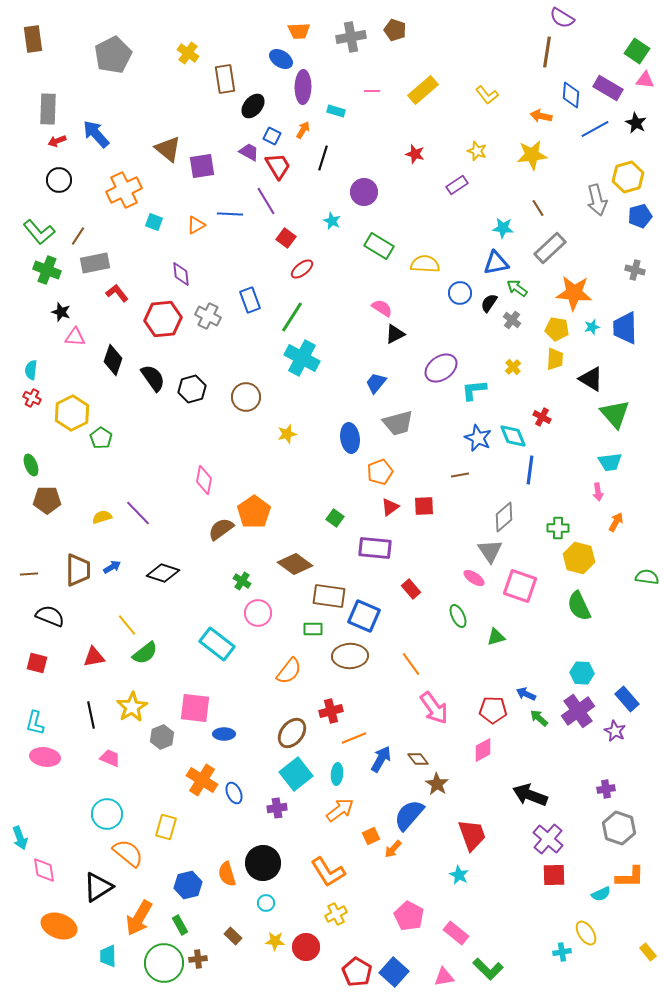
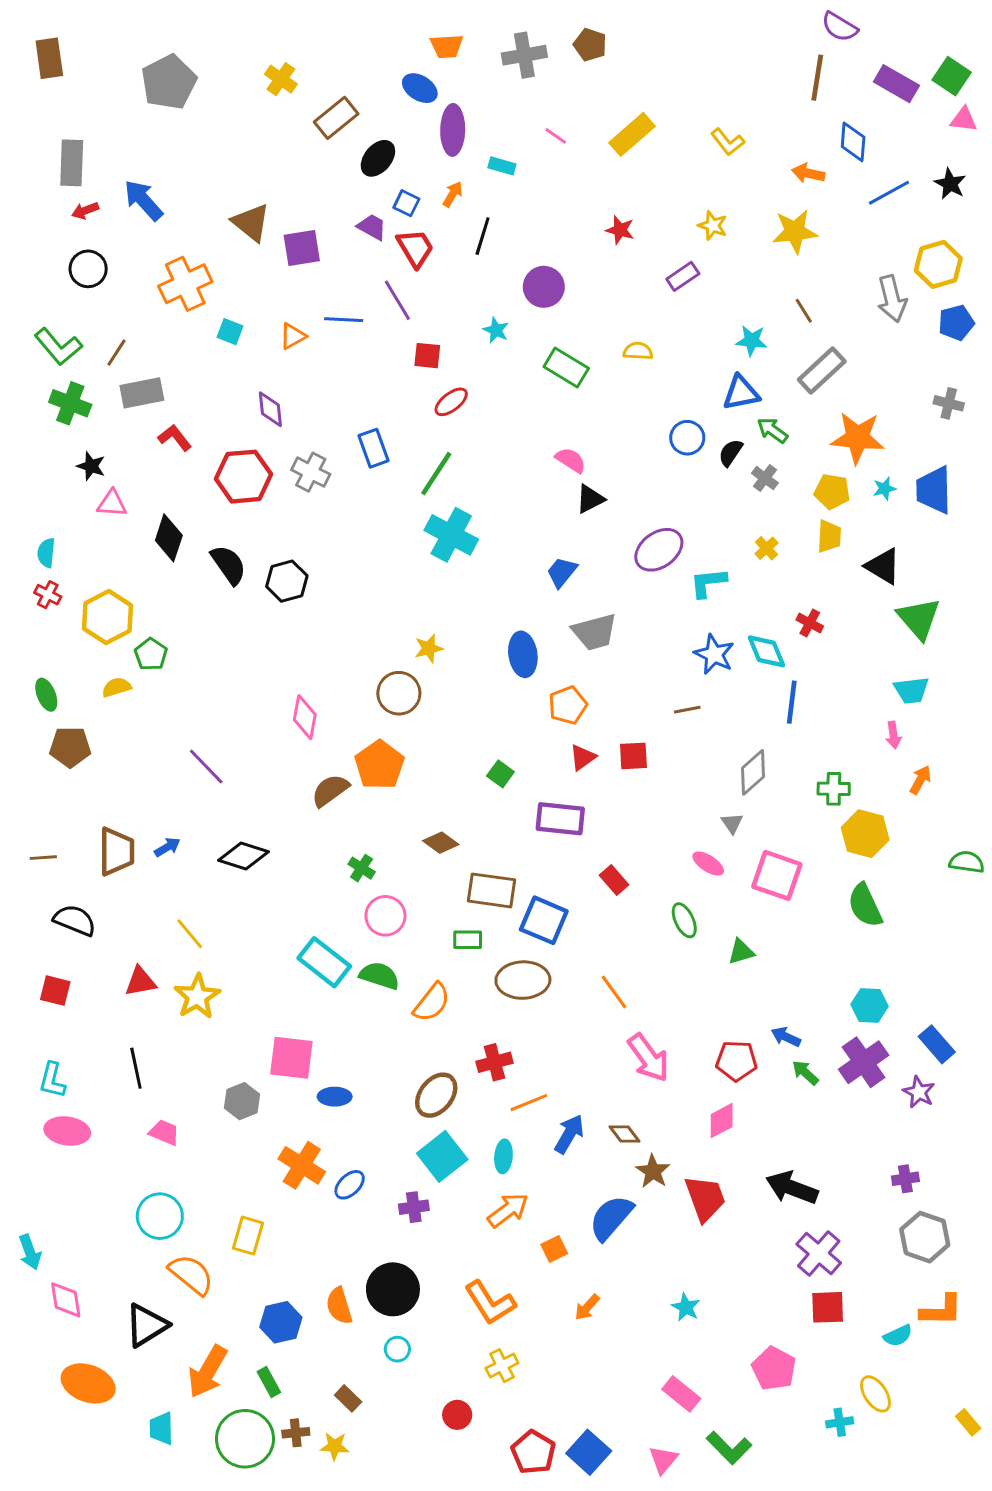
brown rectangle: (225, 79) -> (336, 118), turned 60
purple rectangle: (608, 88) -> (896, 84), moved
pink line: (372, 91) -> (556, 136), turned 35
red square: (286, 238) -> (427, 356), turned -30
yellow semicircle: (425, 264) -> (638, 351), moved, size x0.7
brown circle: (246, 397) -> (399, 693), moved
yellow semicircle: (102, 517) -> (116, 687), moved
gray triangle: (490, 551) -> (732, 823), size x0.6
brown diamond: (295, 564) -> (441, 843), size x0.7
green semicircle: (145, 653) -> (379, 976), moved, turned -124
yellow star: (132, 707) -> (197, 997), moved
blue ellipse: (234, 793) -> (350, 1185), turned 70
red trapezoid: (472, 835) -> (705, 1198), moved
orange arrow: (393, 849) -> (587, 1307), moved
pink pentagon: (409, 916) -> (774, 1369), moved
yellow star: (275, 941) -> (335, 1446), moved
red circle: (306, 947) -> (457, 1415), size x0.7
pink triangle: (444, 977) -> (663, 1460), turned -40

